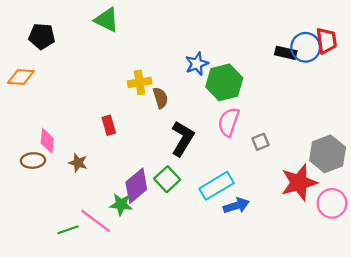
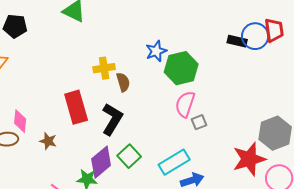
red rectangle: (109, 125) -> (76, 107), size x1.8
black L-shape: (182, 139) -> (112, 119), moved
gray square: (261, 142) -> (199, 122), moved

